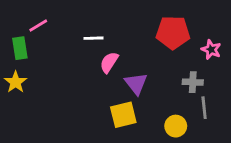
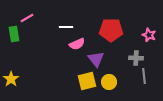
red pentagon: (173, 33) -> (111, 30), moved
pink semicircle: (109, 62) -> (77, 44), turned -147
yellow star: (16, 82) -> (11, 79), moved
yellow circle: (176, 126) -> (109, 82), moved

